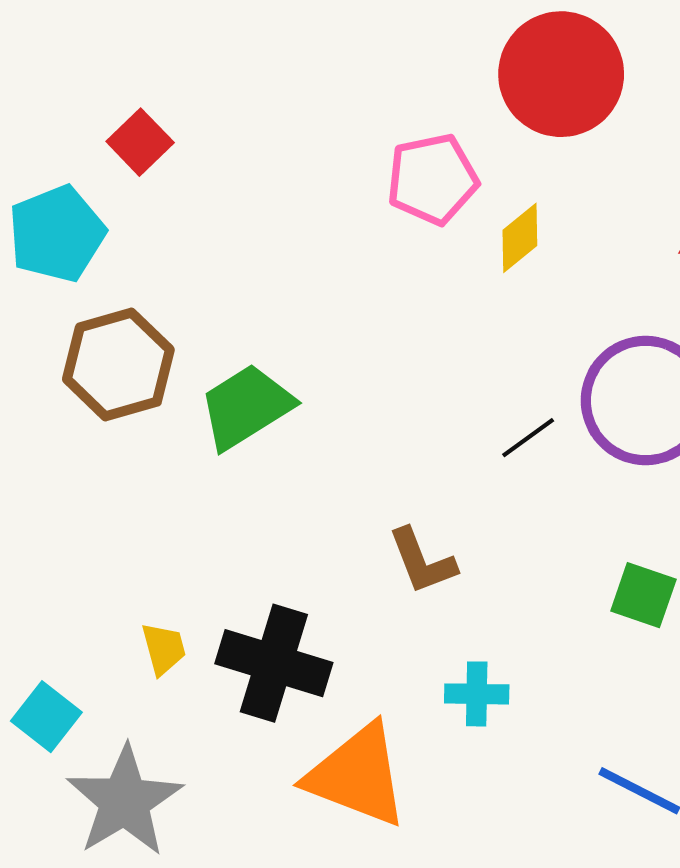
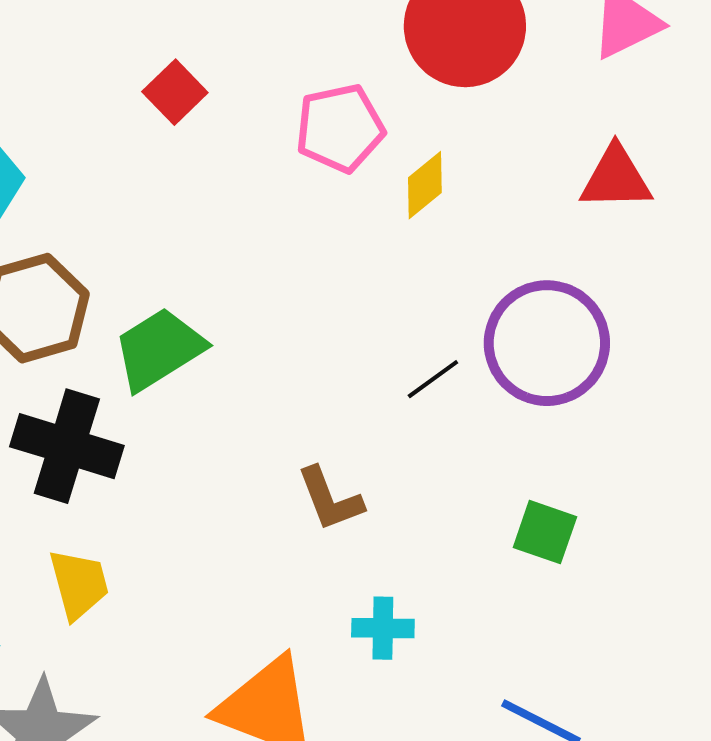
red square: (140, 142) -> (175, 92), moved
yellow trapezoid: (164, 649) -> (79, 584), size x1.4
black cross: (274, 663) -> (67, 446), moved

